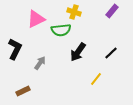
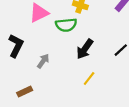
yellow line: (96, 79) -> (89, 78), moved

